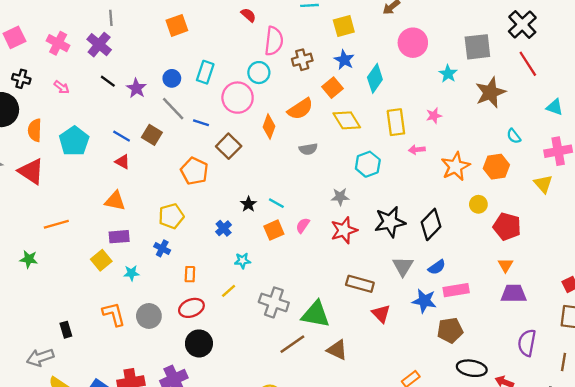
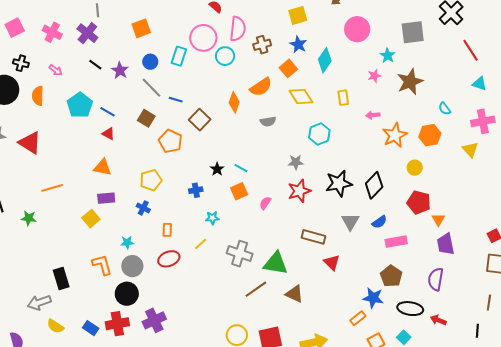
orange square: (177, 25) -> (141, 28), moved
red line: (528, 64) -> (470, 50), moved
brown star: (490, 92) -> (410, 82), moved
pink circle: (238, 98) -> (203, 38), moved
pink star: (434, 116) -> (374, 76), moved
yellow rectangle: (396, 122) -> (343, 98), size x0.7
orange semicircle: (35, 130) -> (38, 96), moved
brown square: (152, 135) -> (146, 118), moved
cyan pentagon: (74, 141) -> (80, 105), moved
pink arrow: (417, 150) -> (373, 115), moved
pink semicircle: (303, 225) -> (265, 203), moved
red pentagon: (507, 226) -> (419, 202), moved
blue cross: (224, 228) -> (196, 190), turned 32
cyan star: (131, 273) -> (127, 242), moved
purple trapezoid: (514, 294) -> (446, 244), turned -100
blue star: (424, 301) -> (373, 298), moved
black rectangle: (66, 330) -> (61, 278), size x1.5
brown pentagon: (450, 330) -> (391, 276), turned -30
black circle: (199, 343) -> (127, 294), moved
purple semicircle: (527, 343) -> (436, 279), moved

